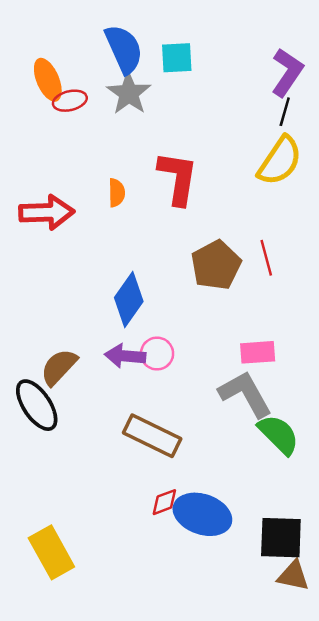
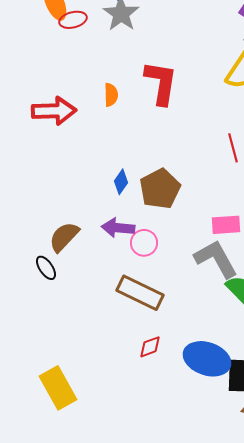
brown pentagon: (216, 265) -> (160, 189), moved
blue diamond: (129, 300) -> (121, 182), size x0.6
pink circle: (157, 354) -> (144, 243), moved
black ellipse: (37, 405) -> (46, 268), size x0.6
blue ellipse: (202, 514) -> (207, 359), moved

